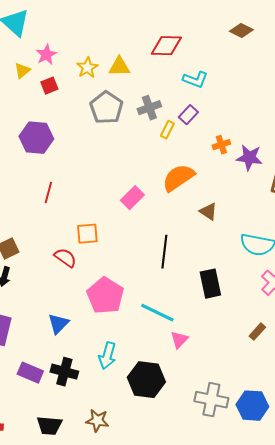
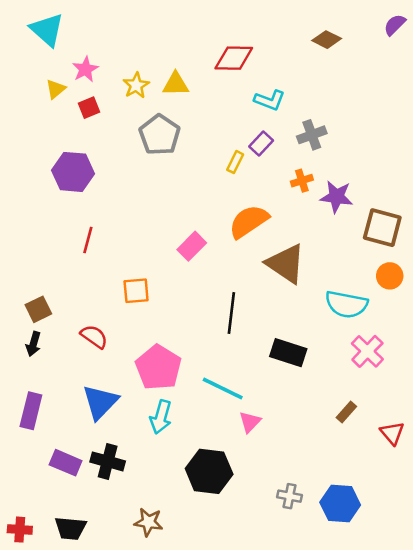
gray cross: (149, 108) -> (312, 135), moved
brown triangle: (208, 212) -> (286, 264), size x1.8
red semicircle: (65, 258) -> (94, 337), moved
black rectangle: (210, 284) -> (288, 353), turned -60
blue triangle: (58, 324) -> (100, 402), size x1.4
cyan arrow: (107, 356) -> (161, 417), moved
gray cross: (211, 400) -> (290, 496), size x0.6
black trapezoid: (49, 426) -> (71, 528), moved

